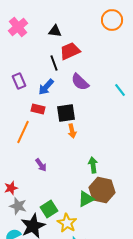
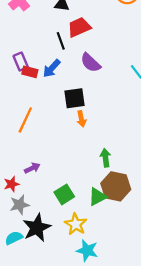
red rectangle: (38, 109) -> (30, 72), moved
purple arrow: (41, 165) -> (32, 168), moved, turned -80
gray star: (18, 206) -> (20, 205), turned -30
green square: (49, 209) -> (64, 194), moved

